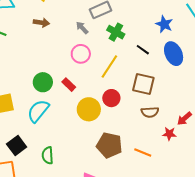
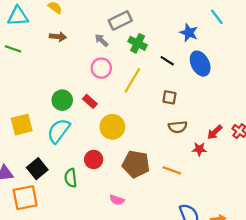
brown square: (143, 84) -> (169, 97), size x0.6
red circle: (111, 98) -> (94, 159), moved

